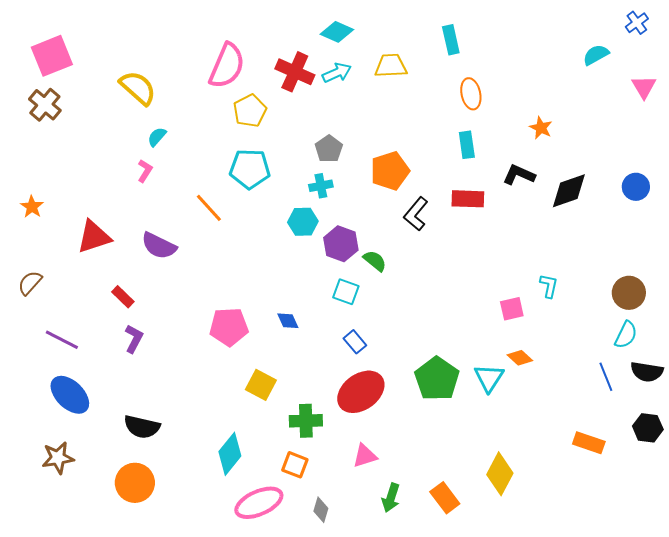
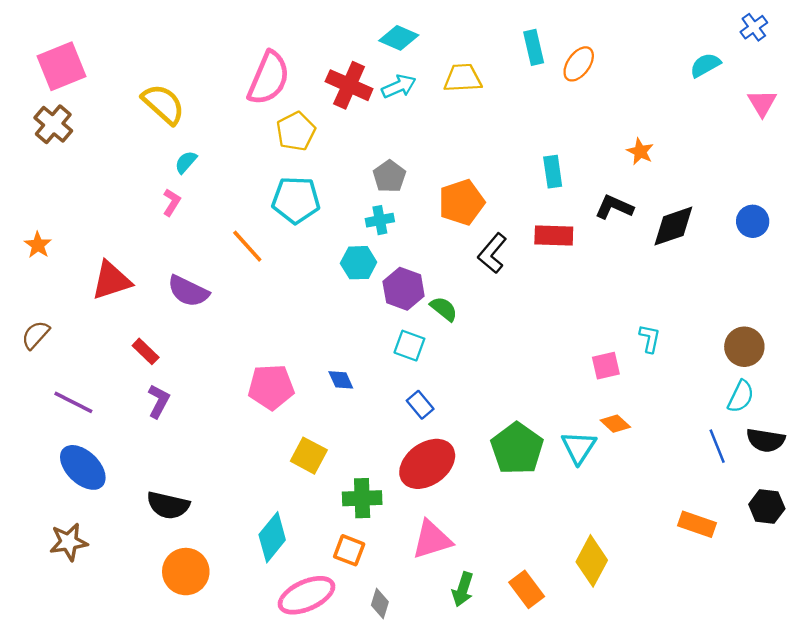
orange ellipse: (471, 94) -> (579, 64), moved, turned 48
pink triangle: (365, 456) -> (432, 540), size x1.4
orange circle: (135, 483) -> (186, 572), moved

